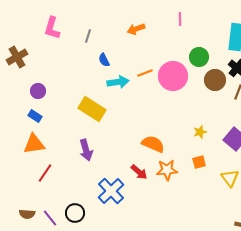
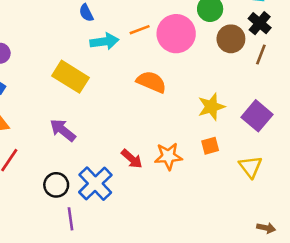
yellow star: (200, 132) -> (211, 107), size x1.5
orange semicircle: (153, 144) -> (151, 82), moved
purple arrow: (86, 150) -> (63, 130), turned 145
black circle: (75, 213) -> (56, 185), moved
purple line: (50, 218) -> (71, 219), moved, turned 30

